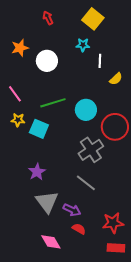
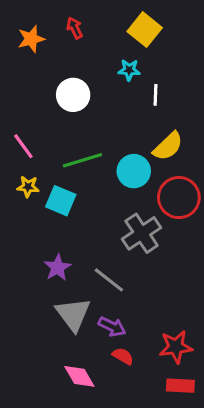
orange star: (20, 48) -> (31, 39), moved
yellow semicircle: (116, 79) -> (168, 146), moved, size x1.5
gray line: (86, 183) -> (109, 280), moved

